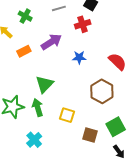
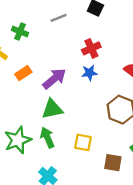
red cross: (83, 24) -> (91, 48), moved
purple arrow: (51, 42) -> (54, 79), moved
green triangle: (44, 84) -> (52, 109), turned 42

